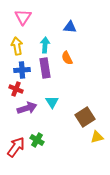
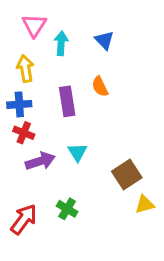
blue triangle: (70, 27) -> (104, 40), turned 40
cyan arrow: (45, 45) -> (61, 43), moved
blue cross: (22, 70) -> (19, 104), moved
green cross: (37, 140) -> (67, 209), moved

